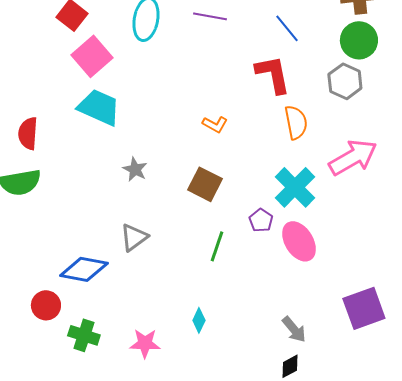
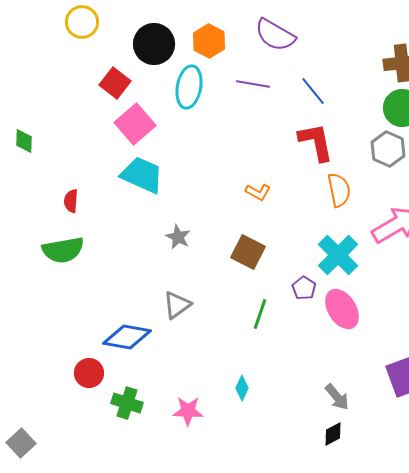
blue line: (287, 28) -> (313, 91), moved
red semicircle: (28, 133) -> (71, 201), size x0.7

